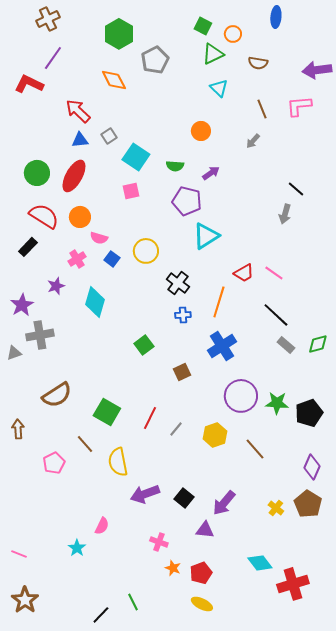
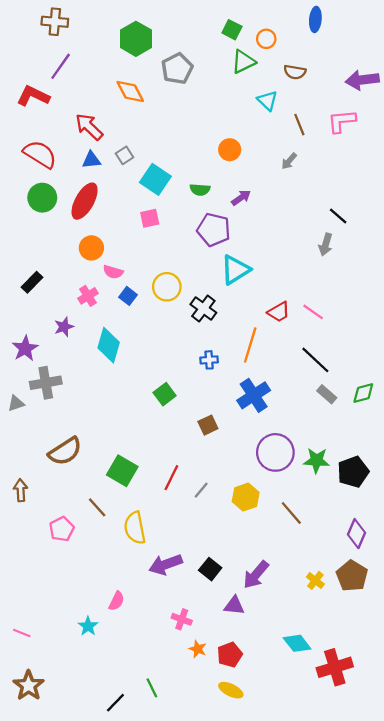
brown cross: (48, 19) -> (55, 22), turned 30
cyan triangle: (219, 88) -> (267, 101), moved
red semicircle: (44, 216) -> (40, 154), moved
black cross: (178, 283) -> (203, 309), moved

